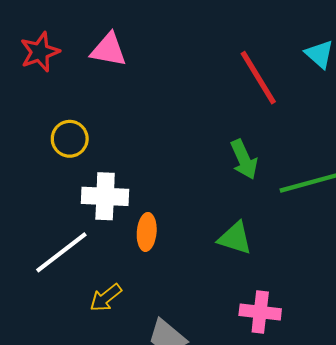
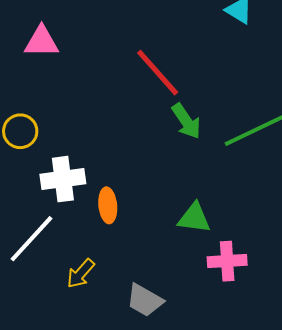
red line: (258, 78) -> (158, 73), moved
green triangle: (235, 238) -> (194, 218), moved

